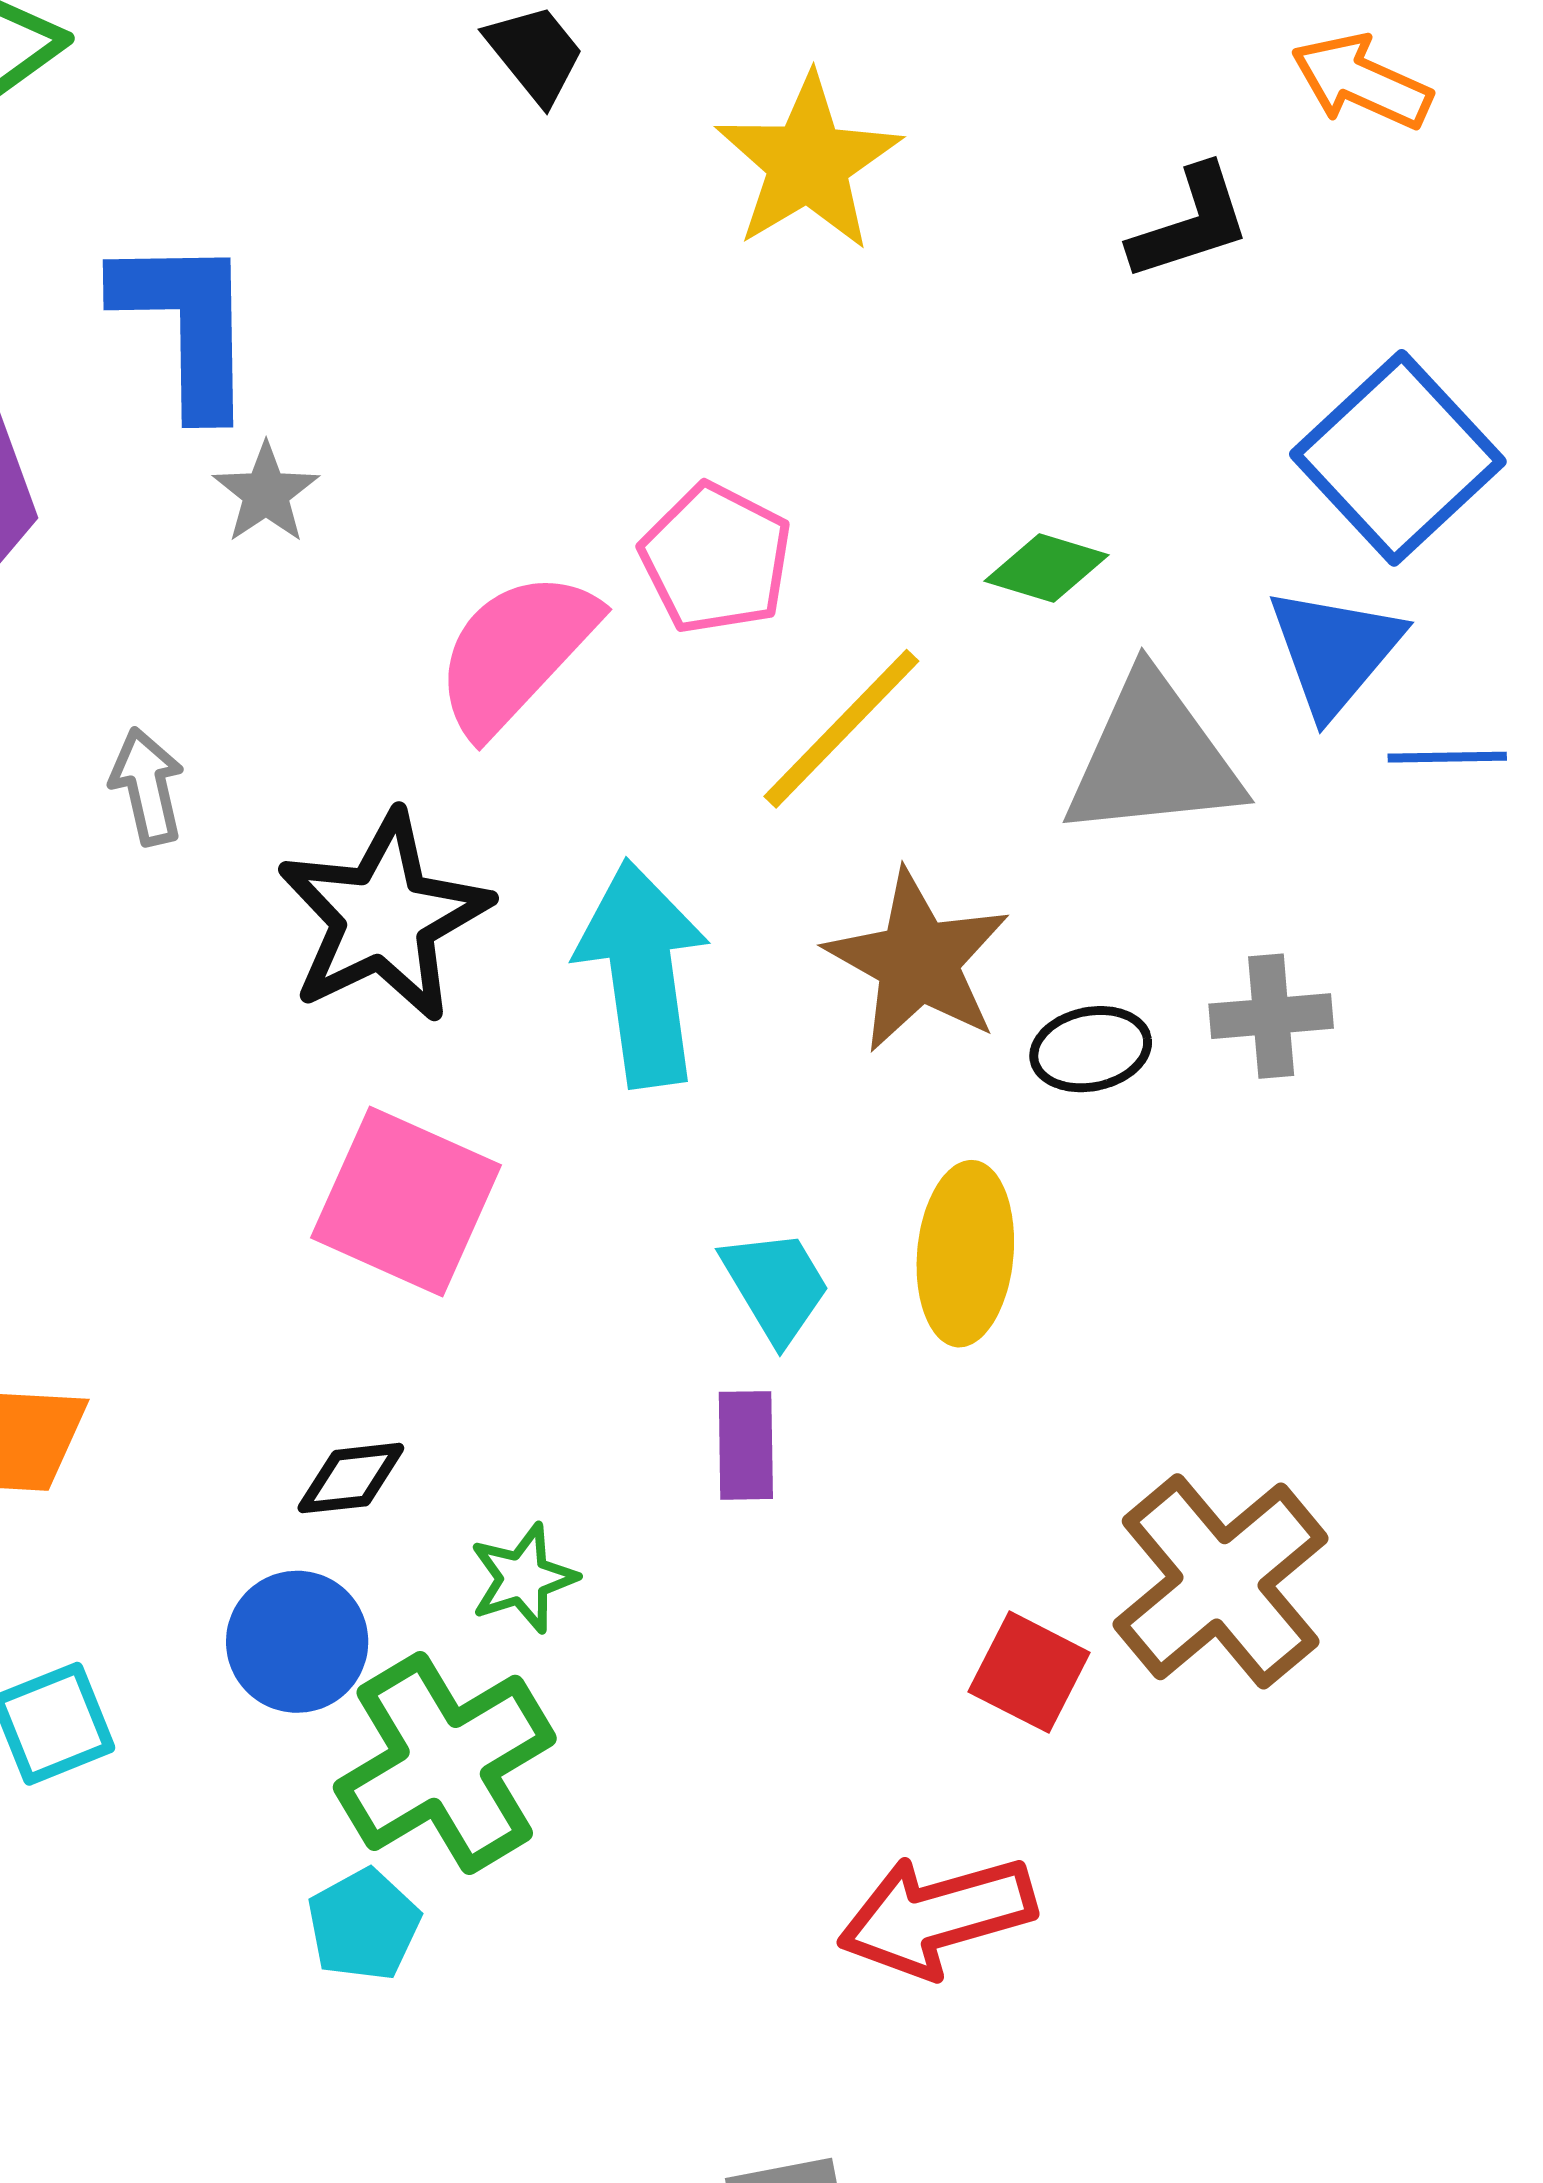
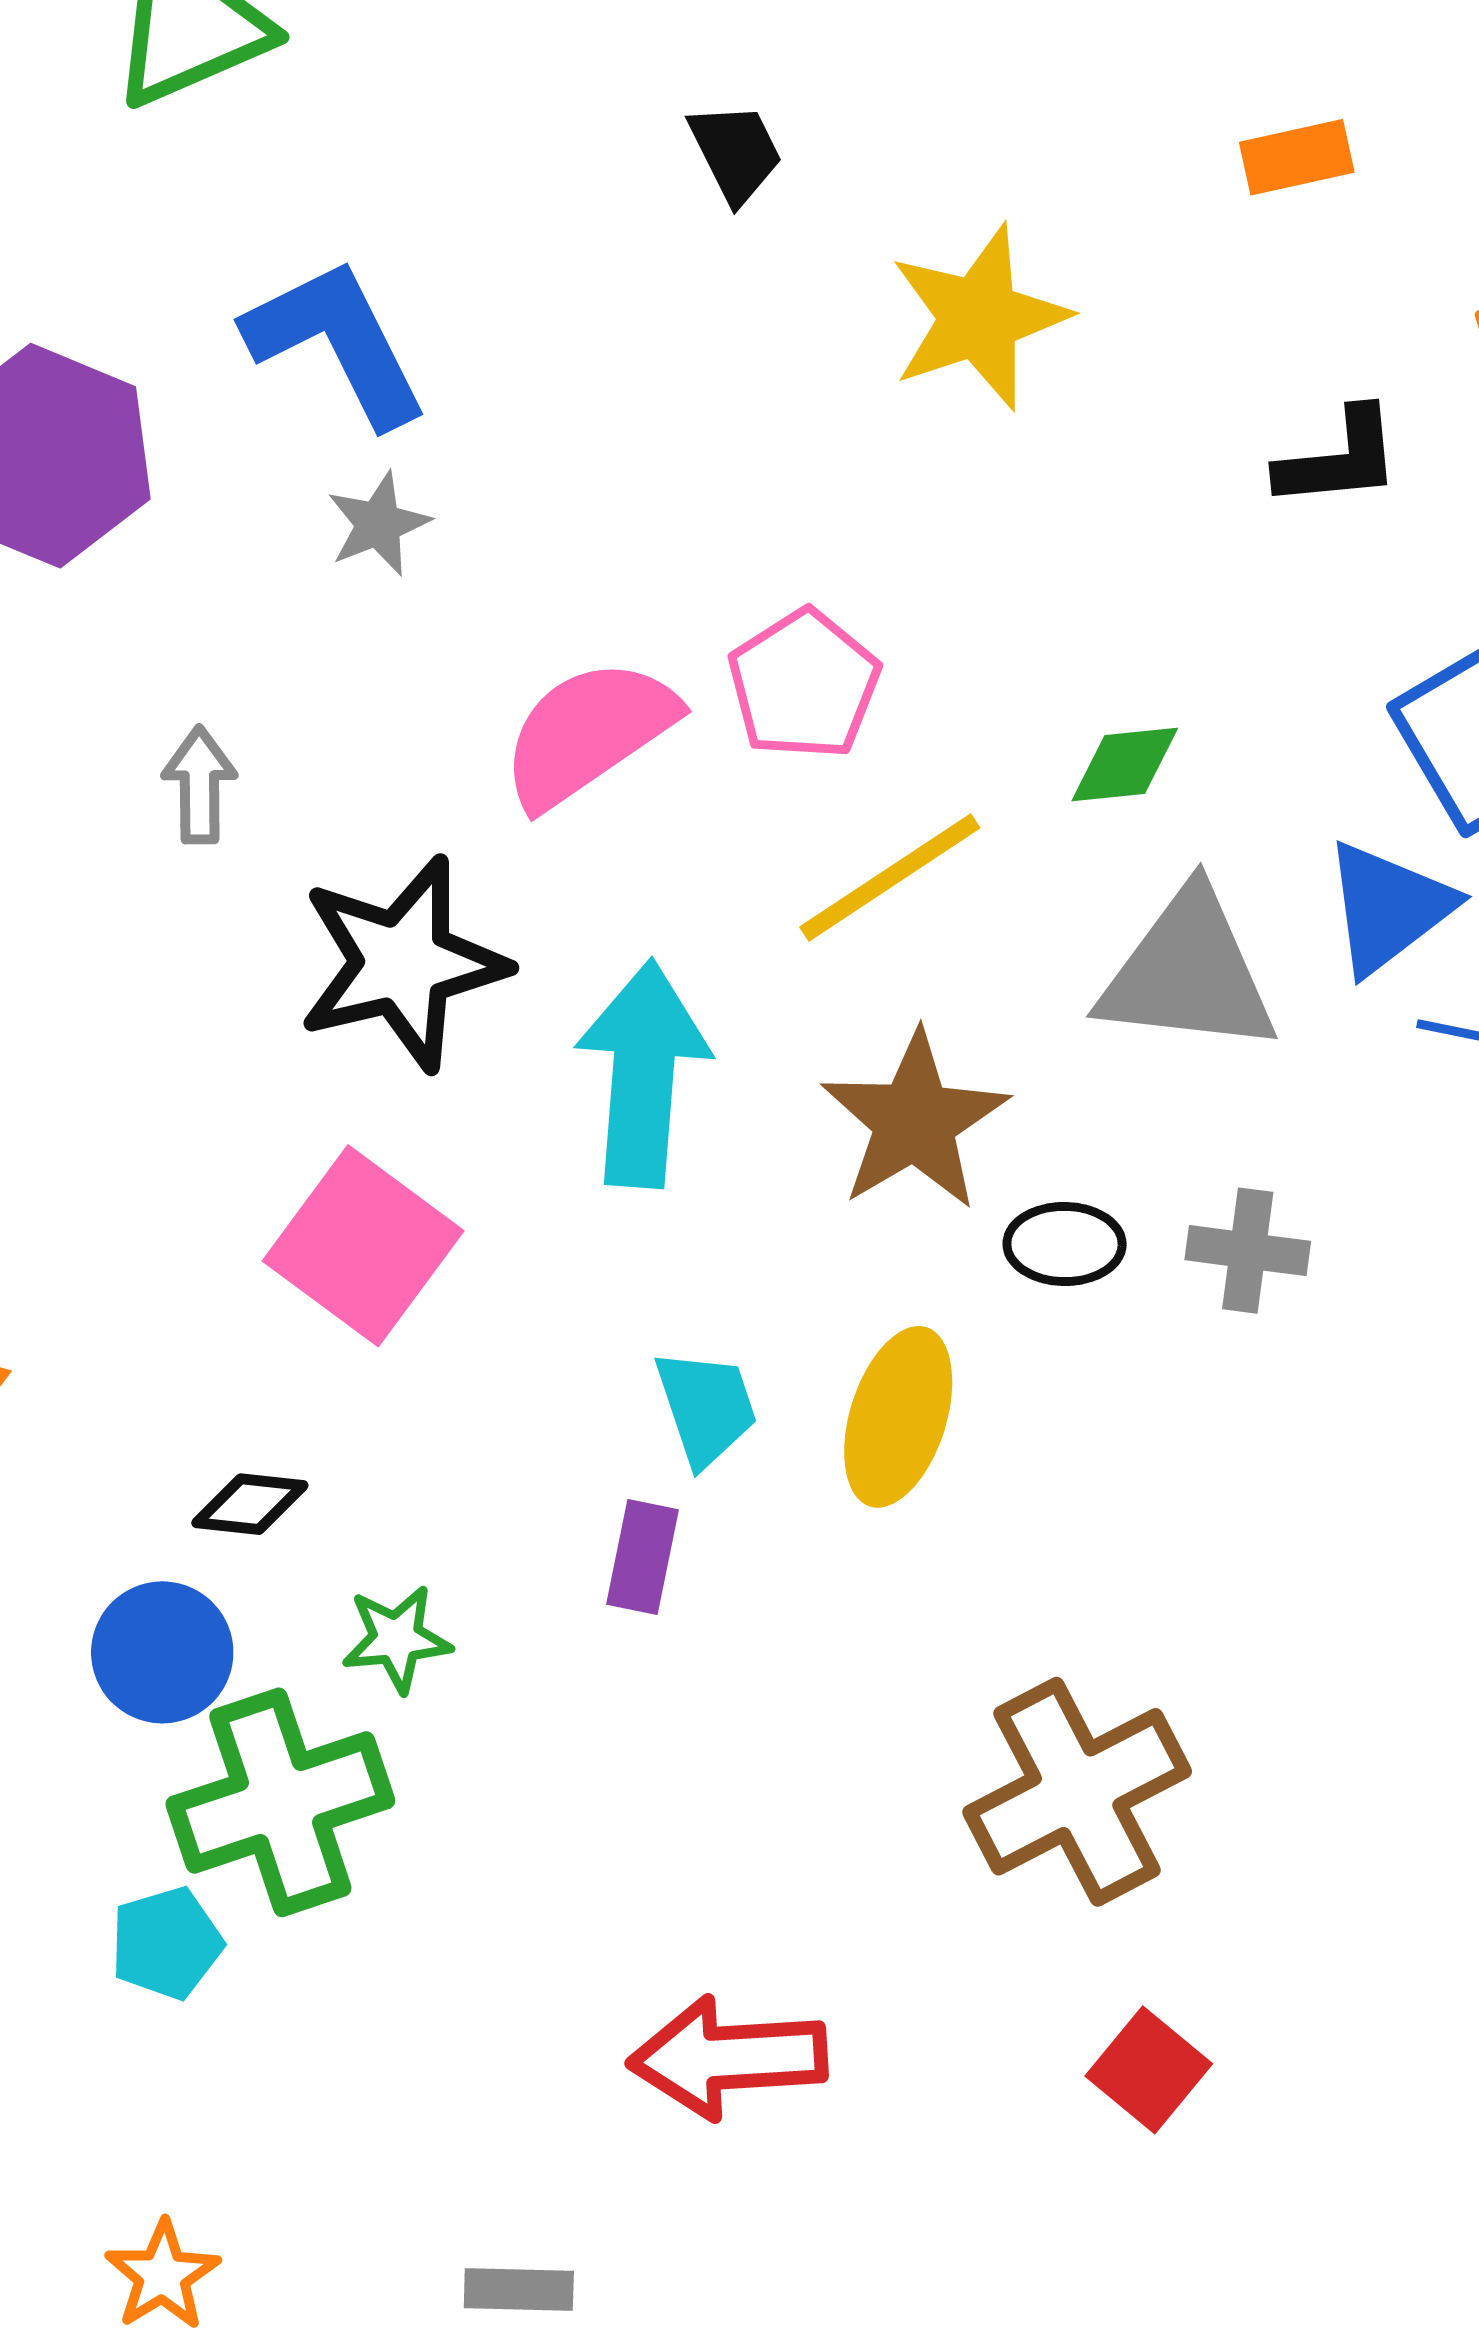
blue L-shape: (186, 325) -> (337, 342), turned -38
green diamond: (1047, 568) -> (1125, 765), turned -35
red square: (1029, 1672) -> (1149, 2070), moved

